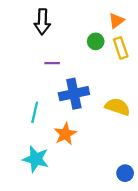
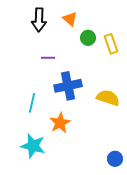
orange triangle: (116, 21) -> (70, 19), moved, turned -42

